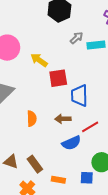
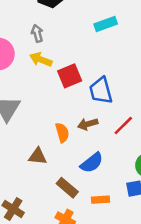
gray arrow: (77, 38) -> (37, 33), moved, turned -48
orange semicircle: (32, 119) -> (62, 133), moved
blue semicircle: (71, 143) -> (92, 163), moved
brown triangle: (11, 162) -> (38, 156), moved

